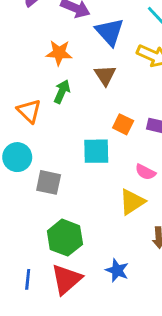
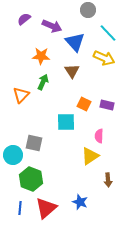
orange triangle: (29, 111) -> (21, 95), turned 30
cyan circle: (17, 157) -> (13, 155), moved
pink semicircle: (145, 172) -> (99, 136), turned 64
green hexagon: (65, 238) -> (31, 179), moved

